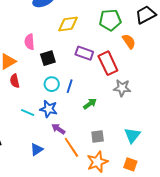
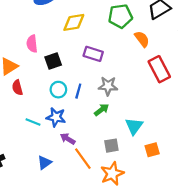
red rectangle: (108, 63) -> (159, 69), moved
gray star: (122, 88) -> (108, 86), moved
cyan triangle: (132, 135) -> (134, 126), moved
orange square: (130, 164) -> (152, 150), moved, turned -32

